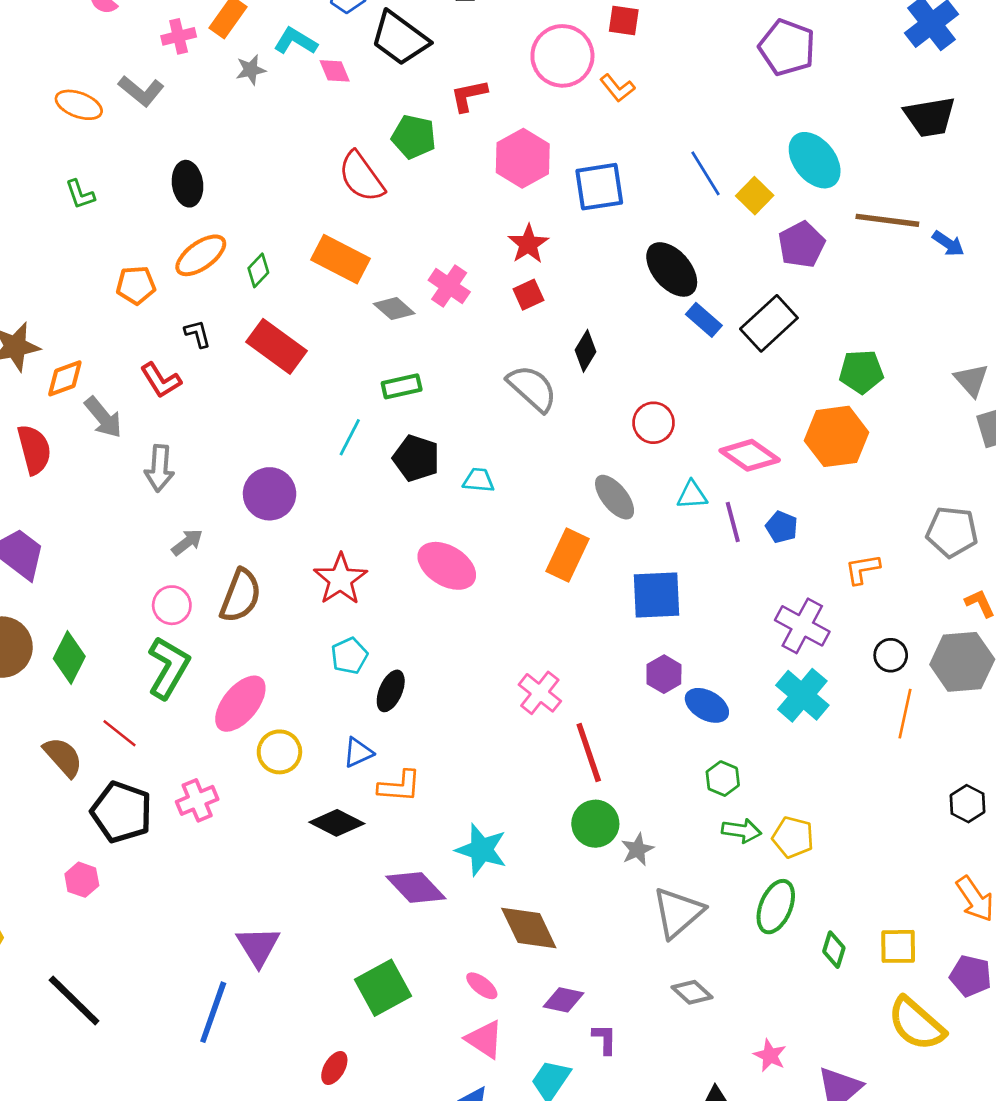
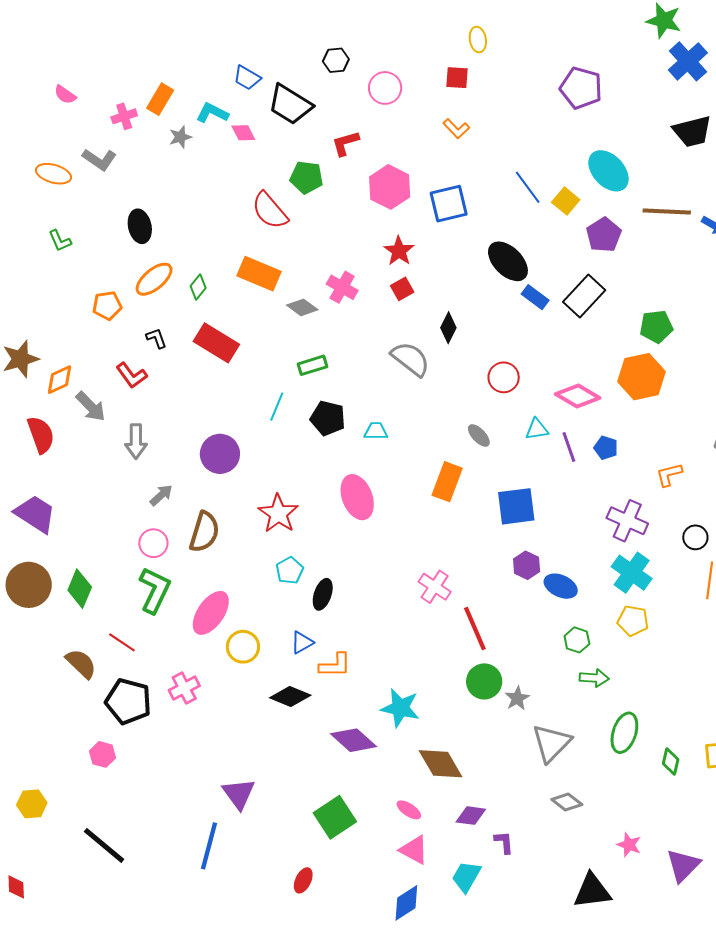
pink circle: (562, 56) -> (385, 88), moved, size x0.7
gray ellipse: (615, 497) -> (479, 435), size x0.7
pink ellipse: (447, 566) -> (357, 497), turned 42
yellow pentagon: (793, 837) -> (633, 621), moved

